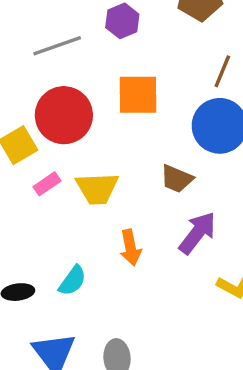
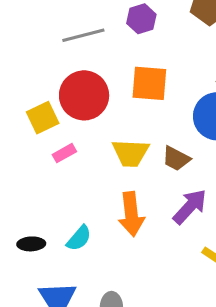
yellow trapezoid: (97, 188) -> (131, 153), moved
orange arrow: (130, 248) -> (131, 214), size x1.4

